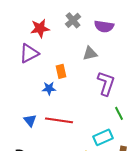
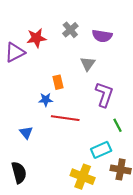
purple triangle: (29, 53) -> (15, 52), moved
gray triangle: (90, 53) -> (88, 64), turned -42
red line: (59, 120) -> (65, 118), moved

